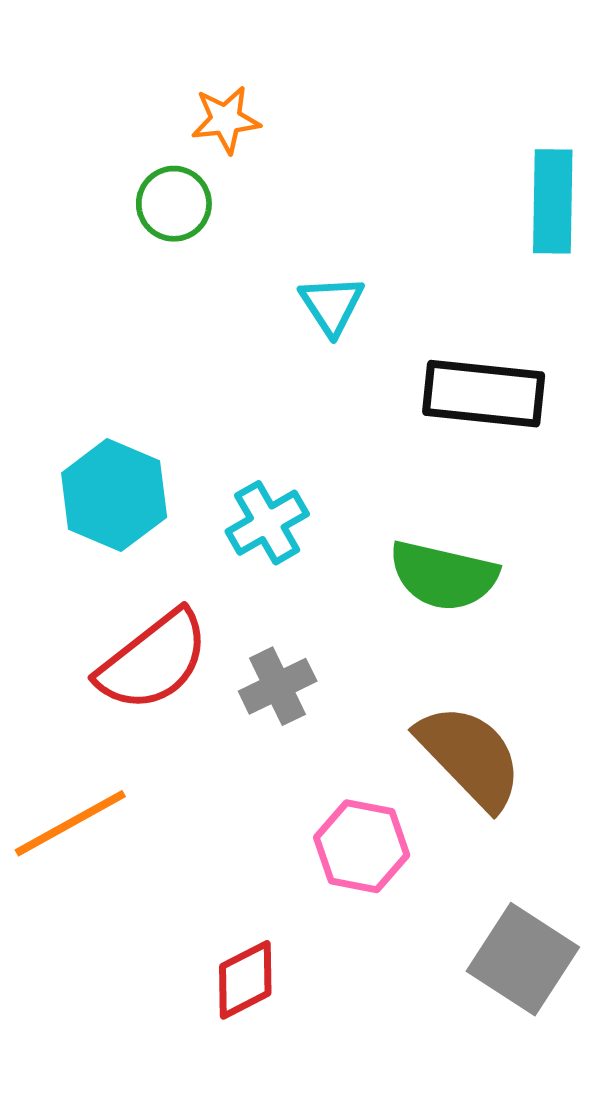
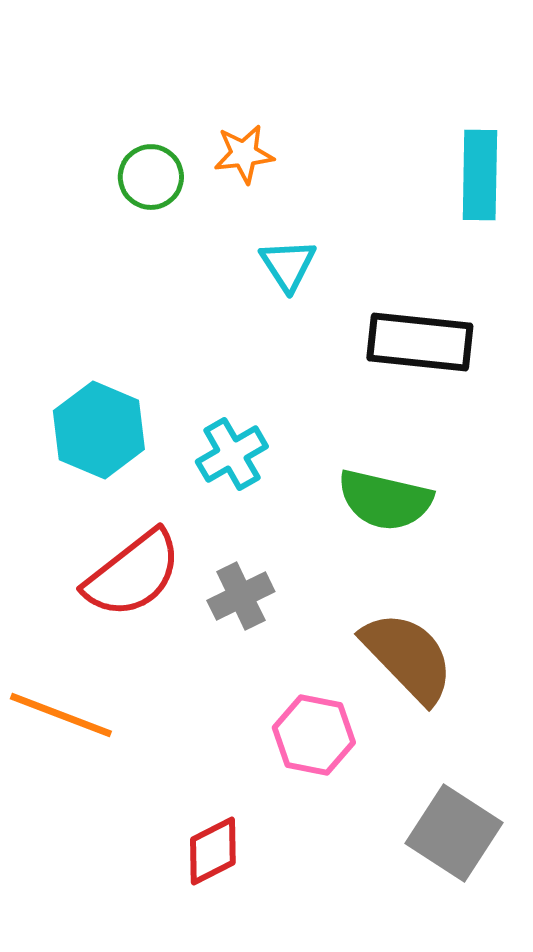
orange star: (226, 120) -> (244, 154), moved
orange line: (70, 823) -> (61, 715), turned 50

